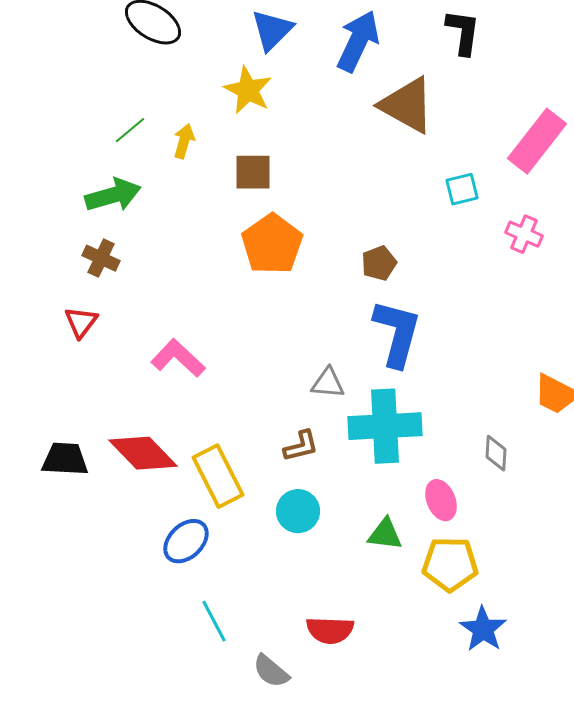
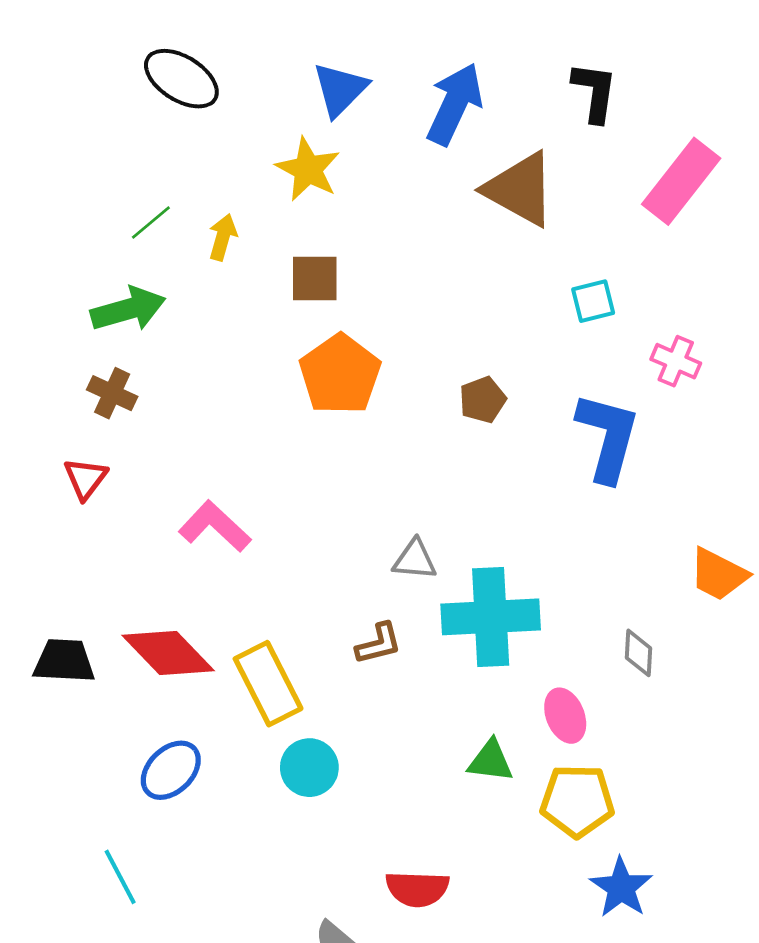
pink rectangle: (537, 141) -> (681, 181), moved
blue L-shape: (397, 333) -> (608, 437), moved
cyan circle: (298, 511) -> (309, 768), moved
blue ellipse: (186, 541) -> (171, 770), moved
cyan line: (214, 621) -> (120, 877), moved

